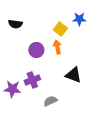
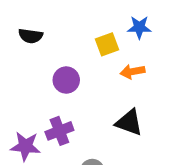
yellow square: (60, 29) -> (107, 44), turned 32
orange arrow: (57, 47) -> (132, 72), moved, turned -88

